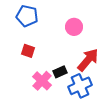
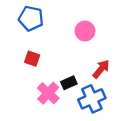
red arrow: (88, 60) -> (101, 69), size x0.7

